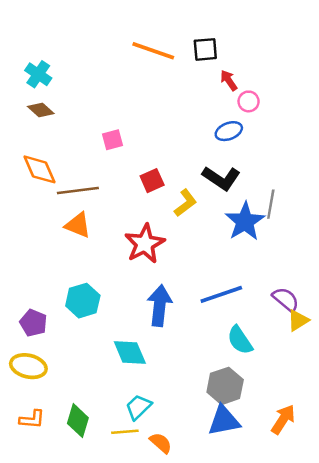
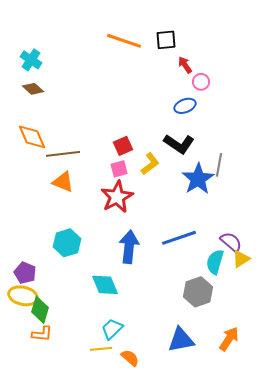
pink square: (112, 140) -> (119, 169), moved
purple pentagon: (33, 323) -> (25, 273), moved
cyan semicircle: (240, 340) -> (215, 262), moved, turned 50
gray hexagon: (225, 386) -> (198, 292), moved
orange L-shape: (32, 419) -> (42, 334), moved
green diamond: (78, 421) -> (40, 310), moved

